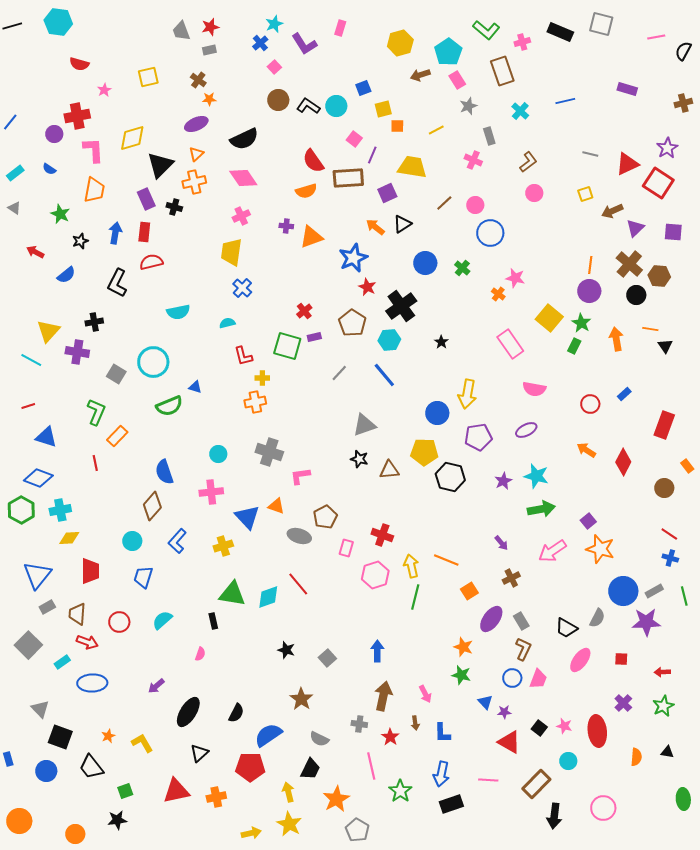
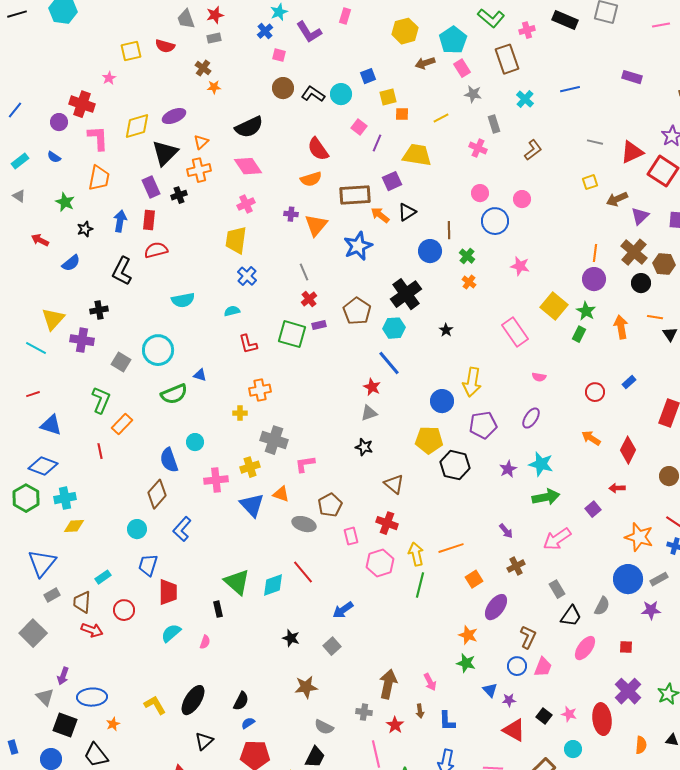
red semicircle: (79, 64) -> (165, 46), moved
pink square: (274, 67) -> (279, 55), turned -32
yellow square: (148, 77) -> (131, 51), moved
gray star: (468, 106) -> (473, 94), turned 30
red cross: (77, 116) -> (82, 104), turned 30
purple ellipse: (196, 124) -> (174, 116), moved
brown rectangle: (348, 178) -> (355, 195), moved
pink circle: (534, 193) -> (522, 199), moved
brown line: (444, 203) -> (449, 230), moved, turned -48
black cross: (174, 207) -> (179, 195), turned -35
orange triangle: (311, 237) -> (316, 225), turned -30
red star: (367, 287) -> (372, 387), moved
orange cross: (498, 294) -> (469, 282), moved
gray line: (339, 373) -> (304, 272), moved, turned -66
yellow cross: (262, 378) -> (240, 413), moved
pink semicircle: (534, 389) -> (539, 377), size x0.6
gray triangle: (364, 425) -> (369, 413), size x0.7
purple ellipse: (526, 430) -> (531, 418), turned -30
cyan circle: (218, 454) -> (195, 442), moved
brown triangle: (389, 470) -> (394, 484), moved, turned 45
yellow cross: (223, 546) -> (250, 467), moved
pink rectangle: (346, 548) -> (351, 536), turned -30
orange star: (600, 549) -> (639, 537), moved
orange line: (446, 560) -> (451, 548), turned -40
red trapezoid: (90, 571) -> (168, 592), moved
green triangle: (232, 594) -> (237, 582), turned 32
cyan semicircle: (162, 620) -> (171, 633), moved
gray rectangle: (521, 621) -> (557, 589), moved
purple star: (646, 622) -> (651, 610), size x0.7
black trapezoid: (566, 628) -> (571, 616), turned -85
blue arrow: (377, 651) -> (343, 610), moved, turned -125
cyan rectangle: (62, 662) -> (103, 577), moved
red arrow: (662, 672) -> (617, 488), moved
blue ellipse: (92, 683) -> (92, 697), moved
purple arrow: (156, 686) -> (63, 676), moved, turned -30
brown star: (301, 699) -> (306, 687), turned 30
purple cross: (623, 703) -> (628, 691), size x1.5
blue semicircle: (268, 735) -> (248, 723), moved, size x0.5
yellow L-shape: (142, 743) -> (155, 705), moved

